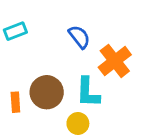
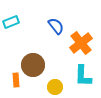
cyan L-shape: (88, 92) -> (83, 76), moved
orange rectangle: (15, 102) -> (16, 80), moved

